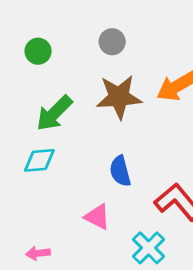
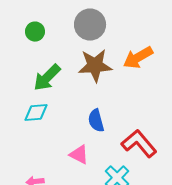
gray circle: (112, 42) -> (90, 25), size x1.6

